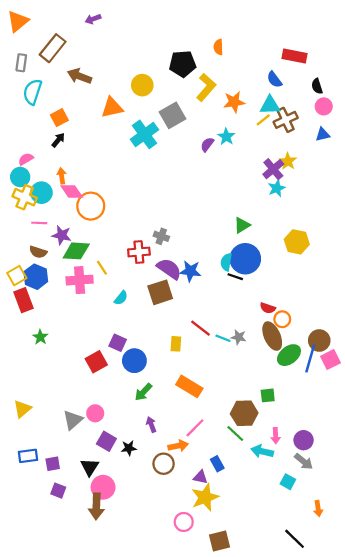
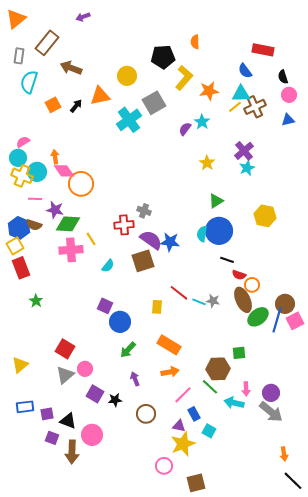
black arrow: (58, 140) -> (76, 106), moved
yellow star: (288, 161) -> (207, 163), moved
blue hexagon: (36, 277) -> (19, 228), moved
black line: (235, 277) -> (227, 260), moved
red square: (96, 362) -> (65, 349), moved, turned -30
pink line: (195, 428) -> (183, 395), moved
orange arrow: (178, 446) -> (170, 372), moved
gray arrow: (304, 461) -> (271, 412), size x1.4
black triangle: (90, 467) -> (68, 421), moved, turned -42
cyan square: (288, 482) -> (209, 431), moved
brown arrow: (96, 506) -> (72, 452), moved
black line: (295, 539) -> (293, 481), moved

